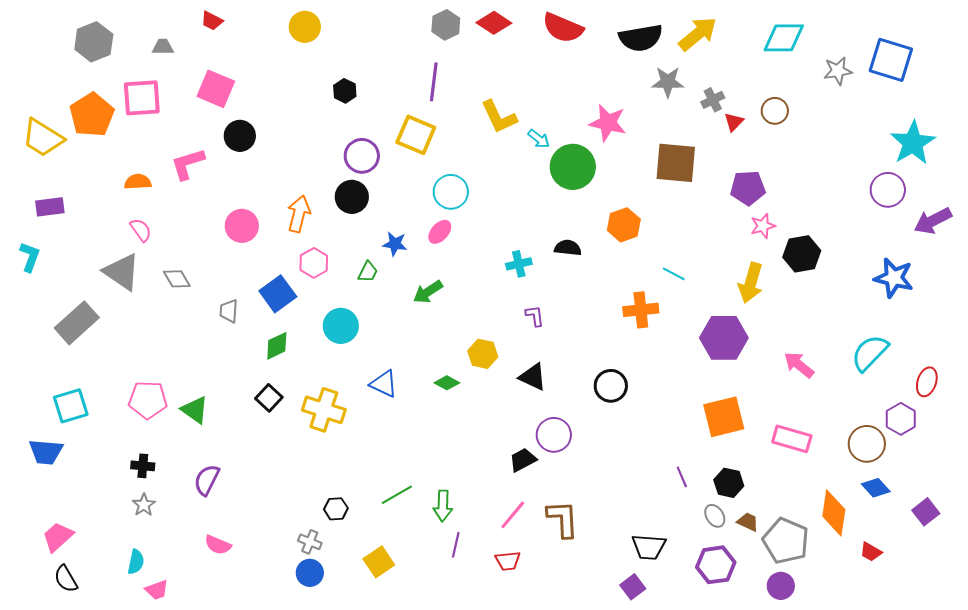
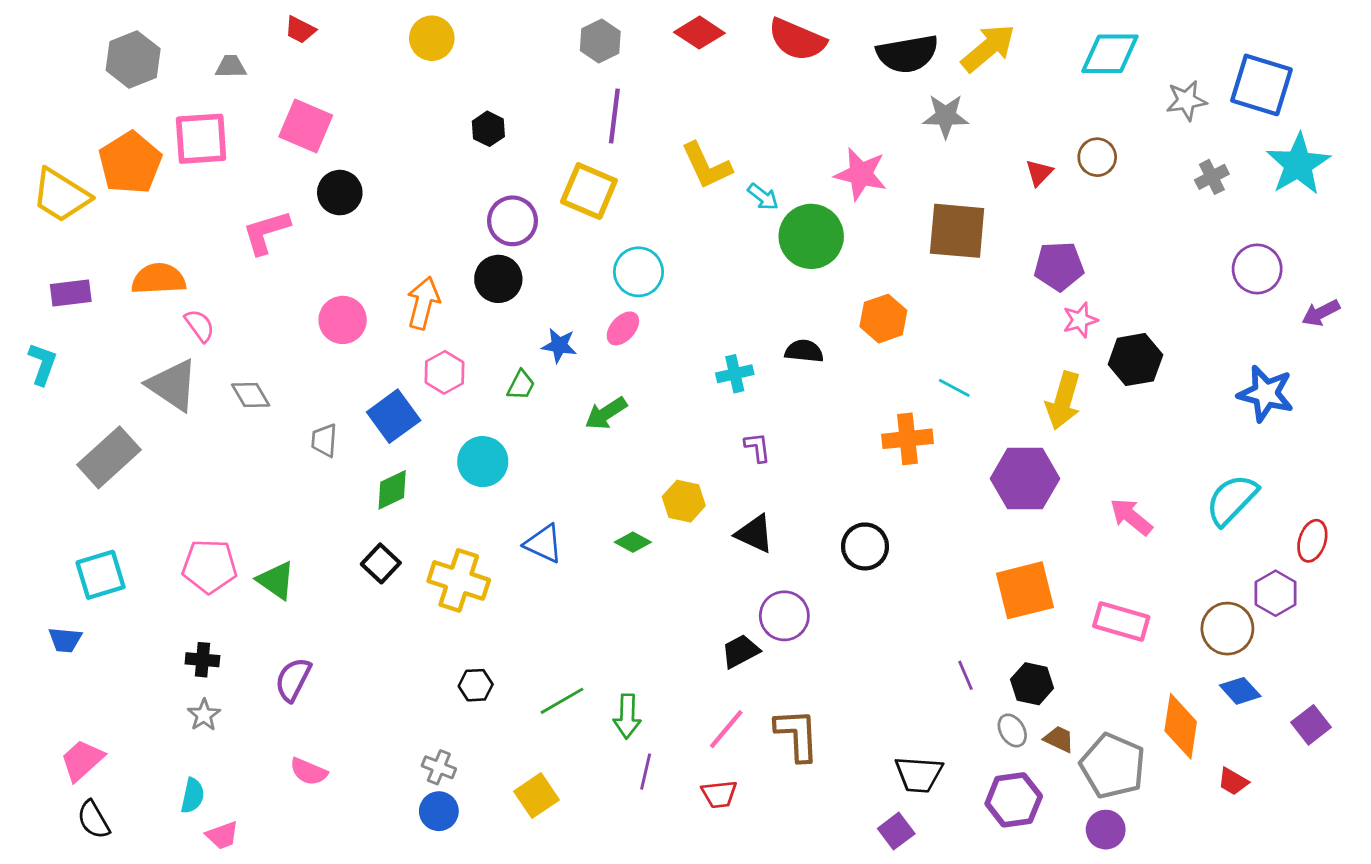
gray hexagon: (446, 25) -> (600, 41), moved
gray cross: (713, 100) -> (1212, 177), moved
cyan star: (913, 143) -> (1298, 164), moved
orange semicircle: (138, 182) -> (159, 279), moved, size x1.4
purple arrow: (933, 221) -> (1321, 313), size x0.7
blue trapezoid: (46, 452) -> (65, 640), size x0.7
black hexagon: (336, 509) -> (476, 685), moved

